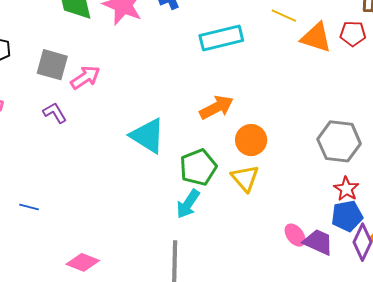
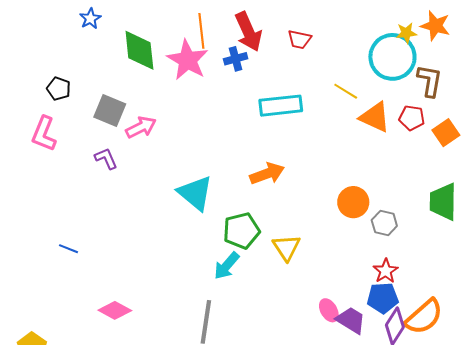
orange circle: (251, 140) -> (353, 202), moved
gray hexagon: (339, 141) -> (384, 223), size x0.6

